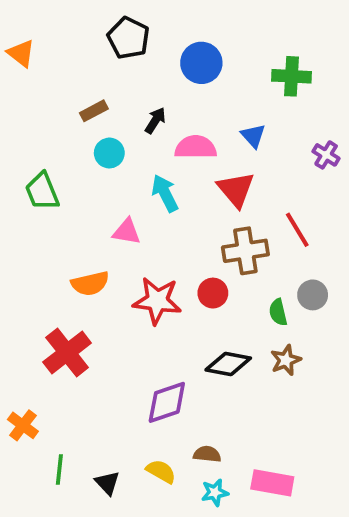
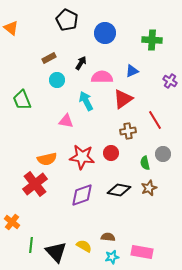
blue triangle: (253, 136) -> (132, 71), turned 48
red triangle: (236, 189) -> (123, 99), turned 35
brown cross: (245, 251) -> (128, 131), size x0.7
orange semicircle: (90, 283) -> (47, 159), moved
purple diamond: (167, 402) -> (82, 195), moved
black triangle: (107, 483) -> (56, 252), size x1.6

